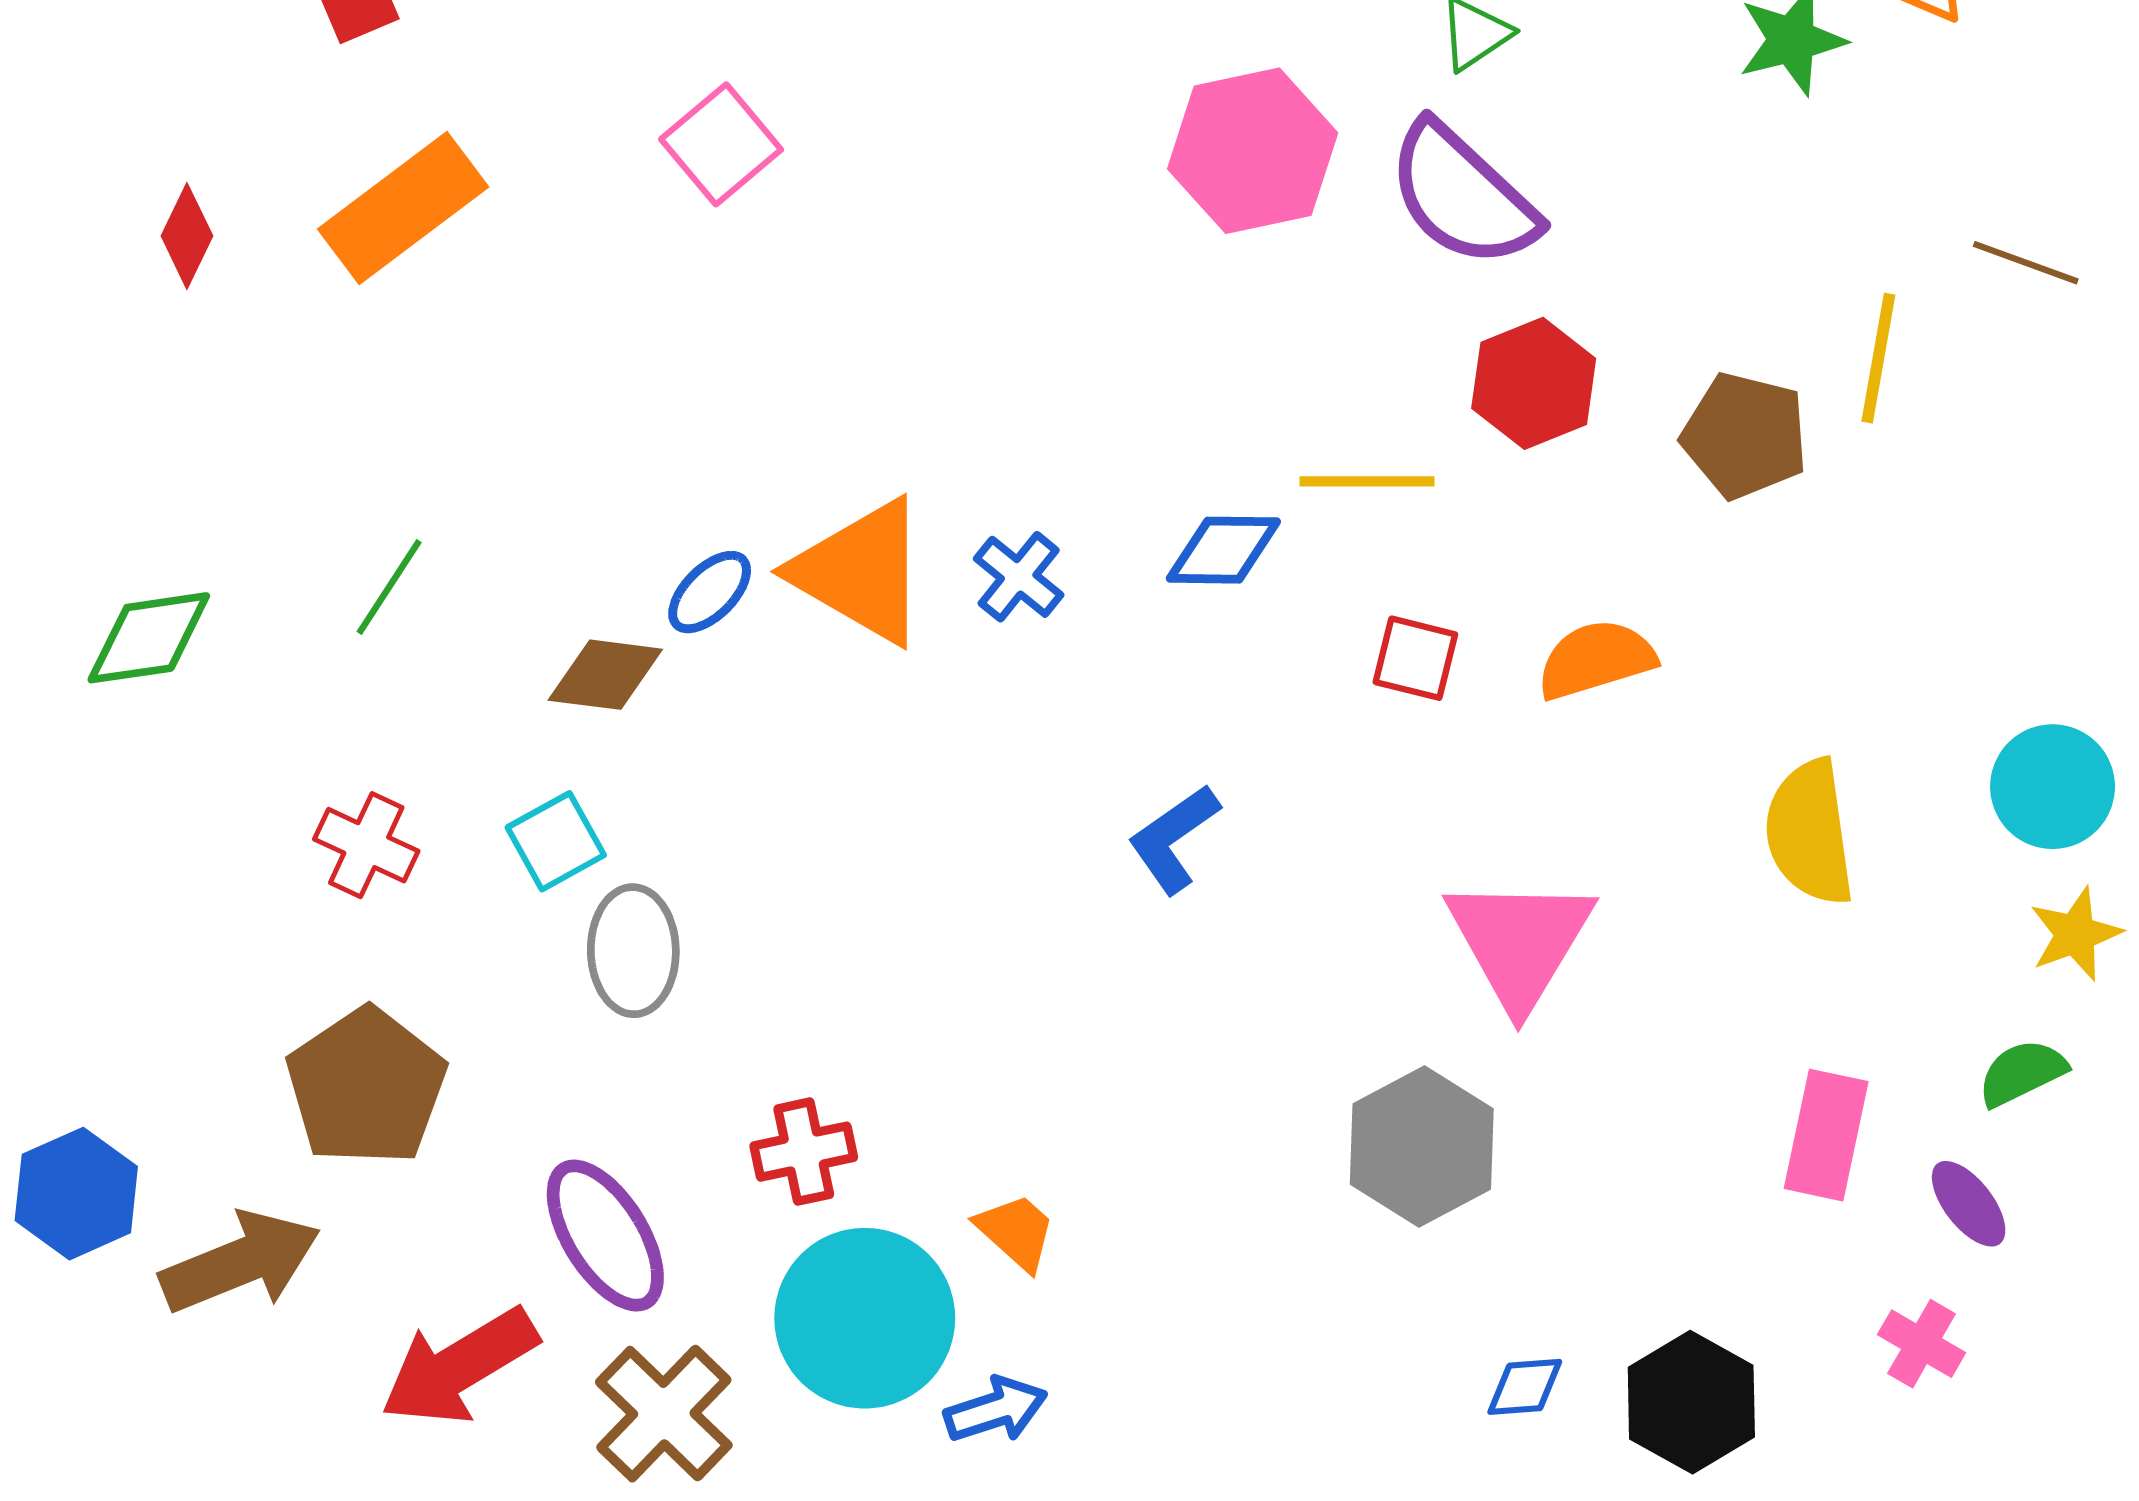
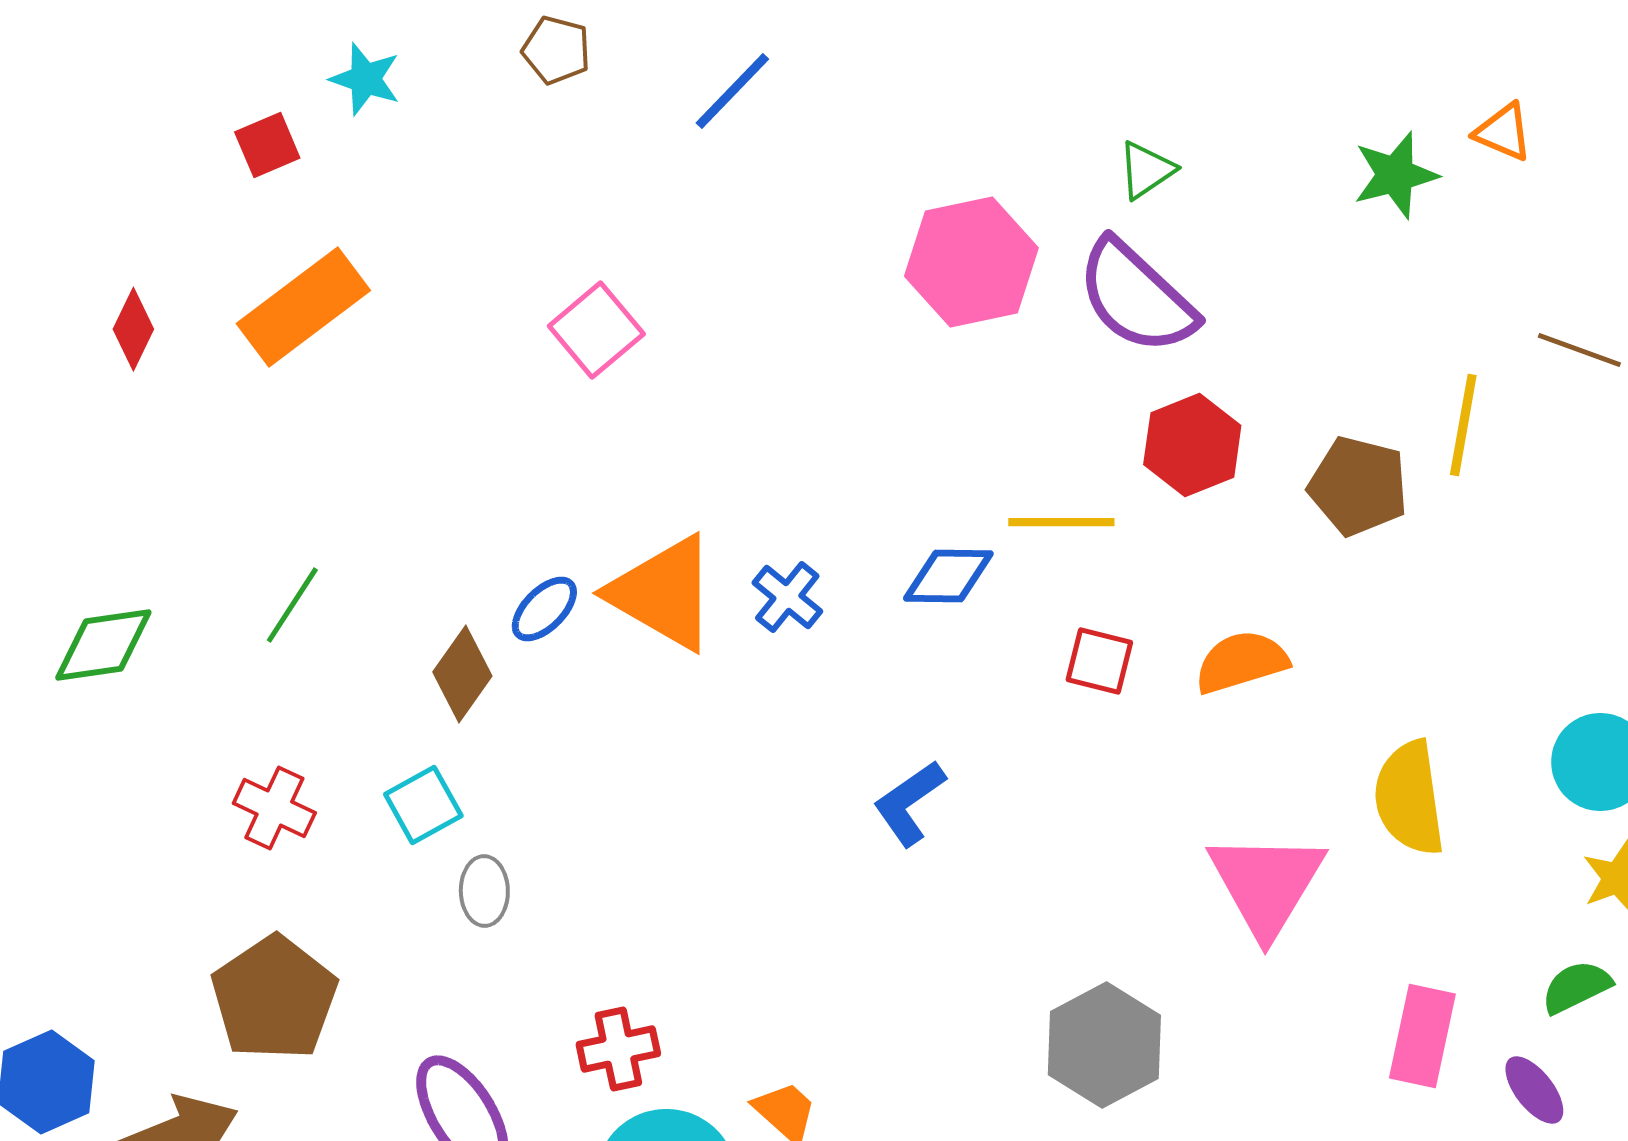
pink square: (721, 144) -> (596, 330), moved
brown diamond: (605, 675) -> (462, 674), turned -62
pink triangle: (1520, 942) -> (1266, 884), moved
gray ellipse: (633, 951) -> (484, 891), size x0.7

